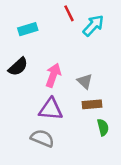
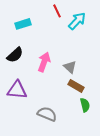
brown rectangle: (92, 104) -> (76, 86), turned 35
purple triangle: (51, 109) -> (17, 90), moved
gray semicircle: (42, 138) -> (47, 114), moved

